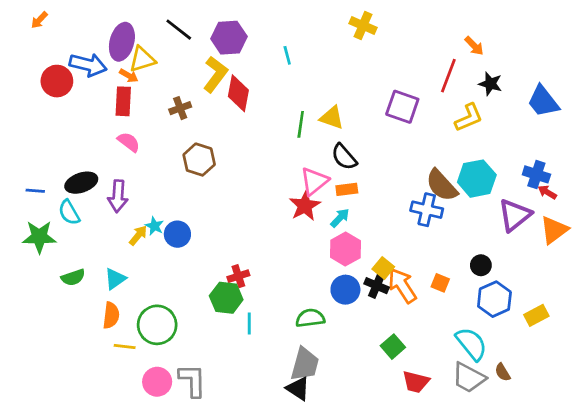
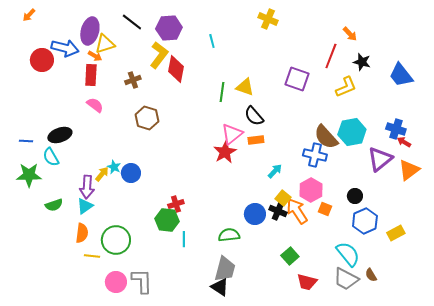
purple arrow: (118, 196) -> (87, 187), moved
cyan arrow: (340, 218) -> (275, 171), moved
pink hexagon: (345, 249) -> (311, 190), moved

